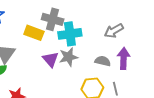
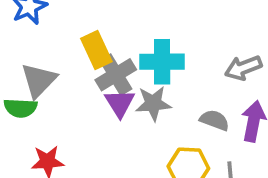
gray cross: (53, 19) -> (116, 75), moved, turned 35
yellow rectangle: (34, 33) -> (96, 50), turned 36

